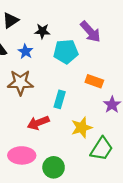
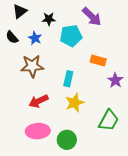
red arrow: (38, 123) -> (39, 101), moved
yellow star: (82, 128) -> (75, 103), moved

